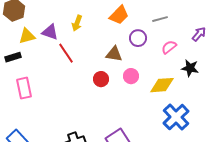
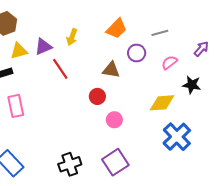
purple triangle: (50, 32) -> (43, 47), turned -42
pink circle: (131, 76) -> (114, 120), moved

